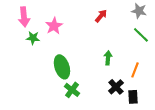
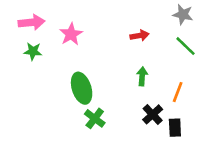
red arrow: (101, 16) -> (139, 36), moved, turned 40
pink arrow: (24, 17) -> (32, 22), turned -90
green star: (33, 38) -> (33, 51), moved

